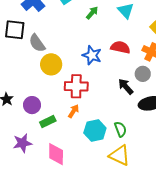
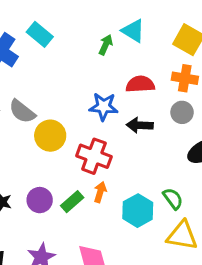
green arrow: (92, 13) -> (106, 45), moved
red cross: (76, 86) -> (94, 156), turned 35
black arrow: (126, 87) -> (140, 125), moved, turned -30
green rectangle: (48, 122) -> (72, 202), moved

